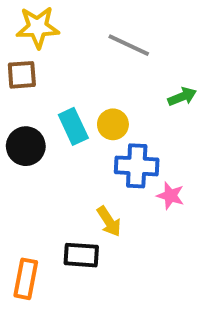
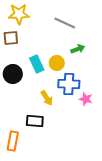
green arrow: (182, 97) -> (78, 49), moved
yellow arrow: (109, 221) -> (47, 98), moved
black rectangle: (81, 255) -> (35, 121), moved

